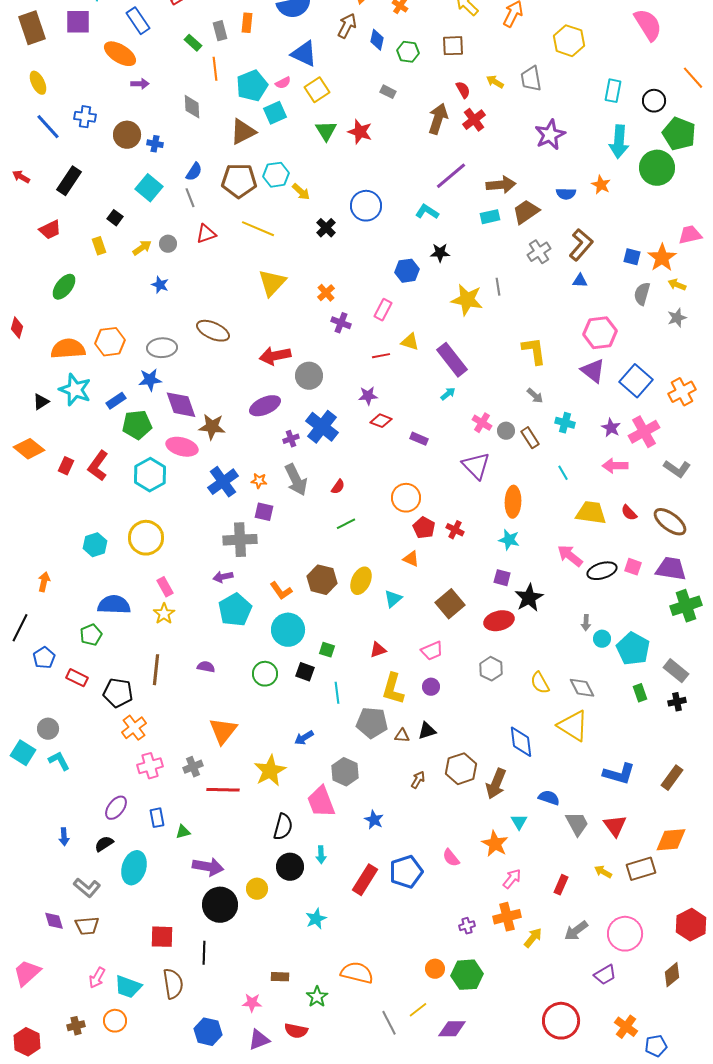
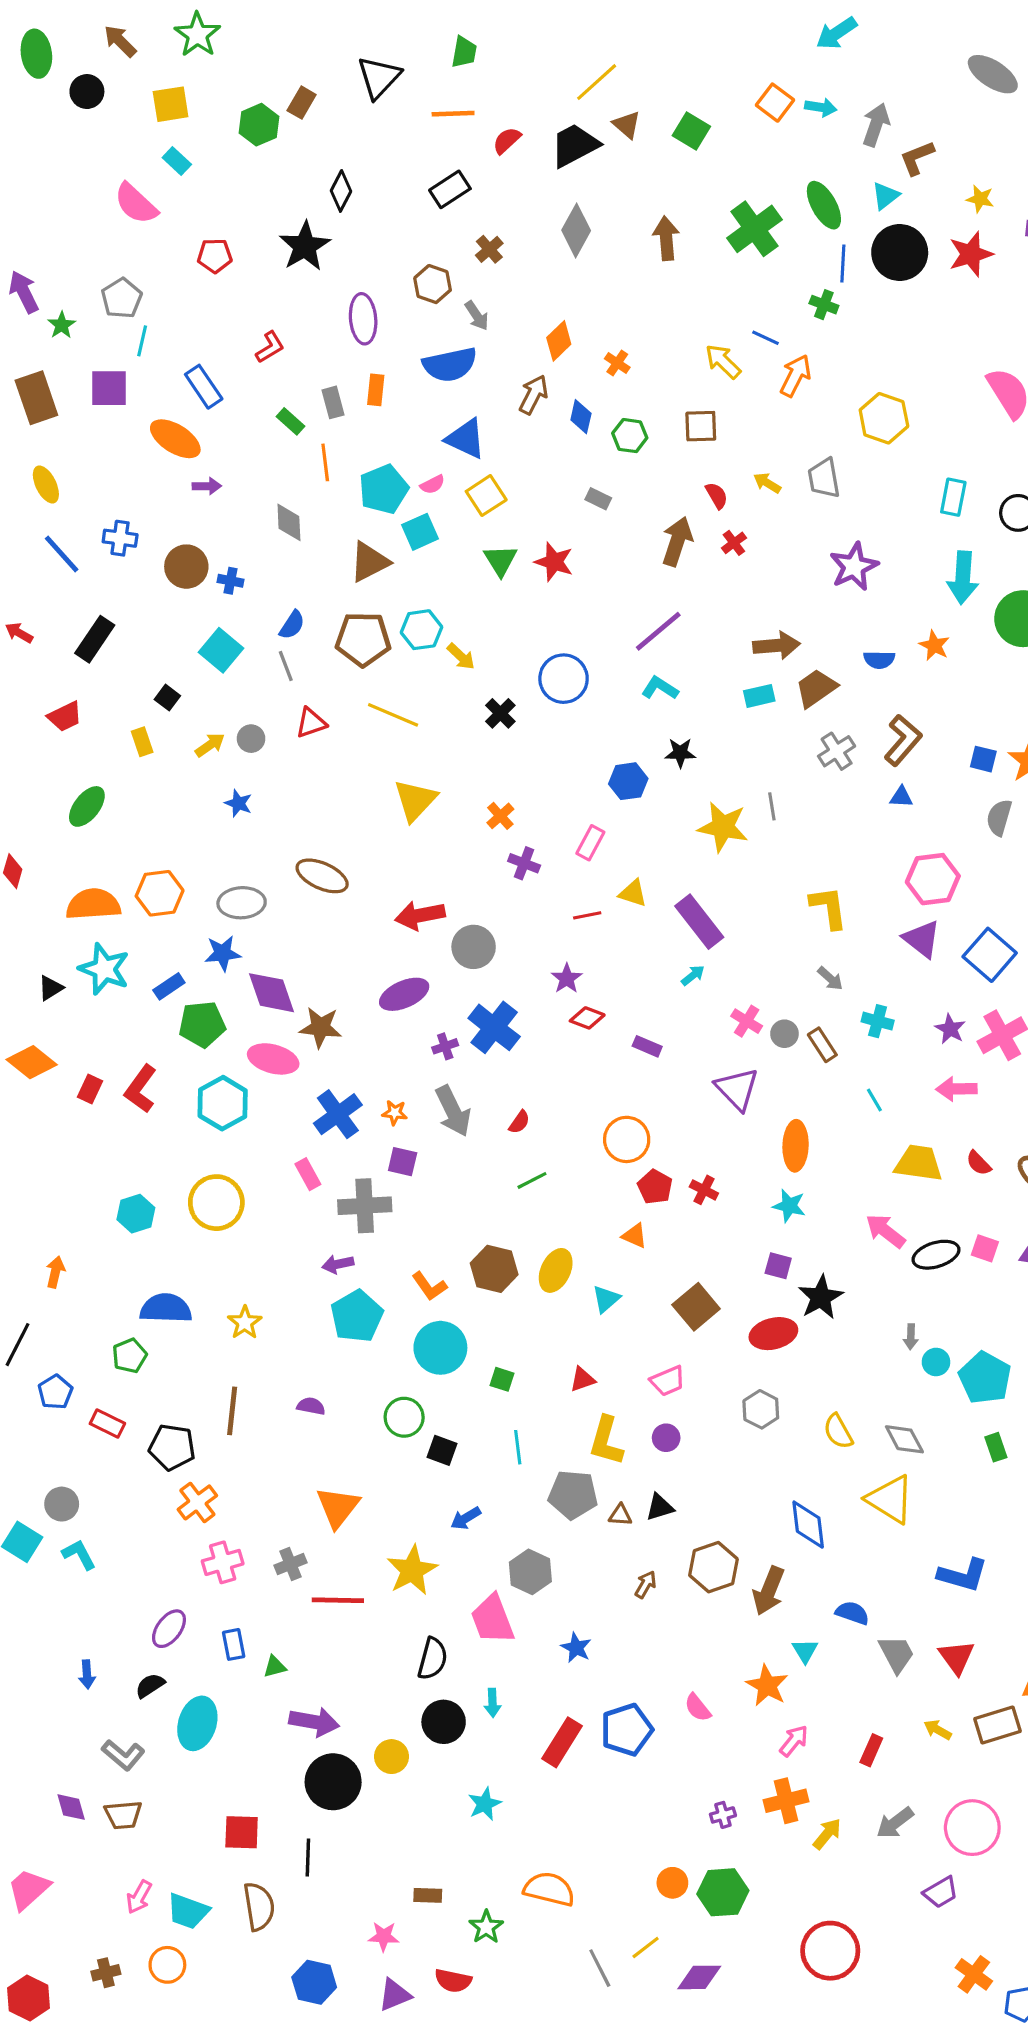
red cross: (474, 120) -> (734, 543), size x0.7
purple line: (451, 176) -> (658, 631), moved
purple star: (368, 396) -> (567, 978), turned -30
pink rectangle: (165, 587) -> (308, 1174), moved
black square: (305, 672) -> (442, 1450), moved
red circle: (561, 1021) -> (830, 1951), moved

